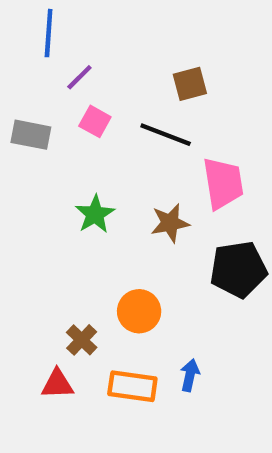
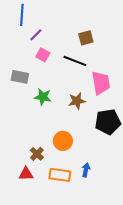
gray rectangle: (31, 135) -> (20, 77), moved
green star: (95, 214) -> (43, 97), turned -30

